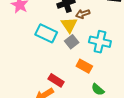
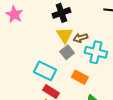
brown arrow: (83, 14) -> (80, 38), moved
cyan rectangle: (46, 33) -> (45, 71), moved

